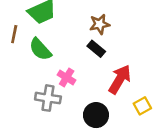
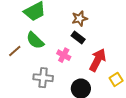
brown line: (14, 34) -> (15, 51), moved, turned 40
pink cross: (67, 77) -> (64, 55), moved

